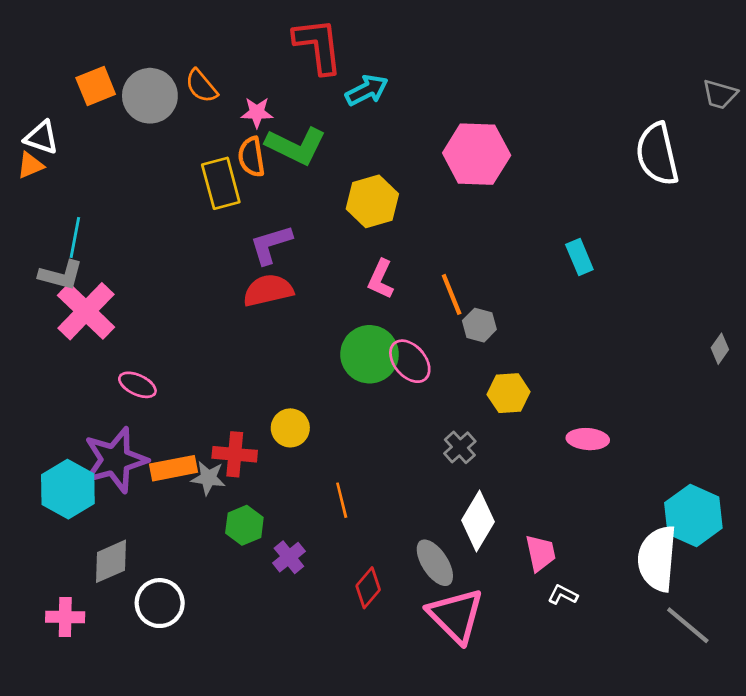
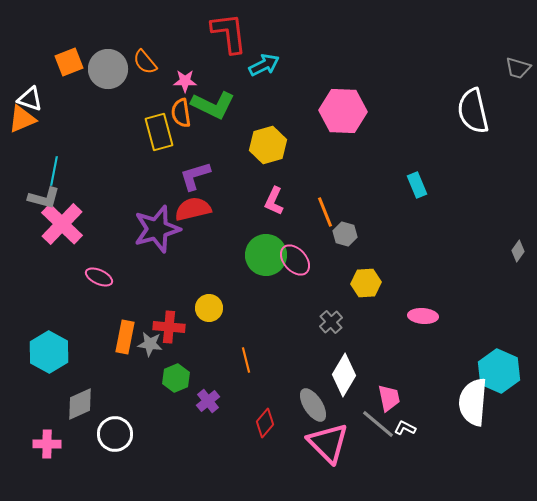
orange triangle: (30, 165) -> (22, 119), size x1.4
purple star: (115, 460) -> (157, 229), moved
orange rectangle: (174, 468) -> (125, 337), turned -68
gray line: (688, 625) -> (378, 424), moved

